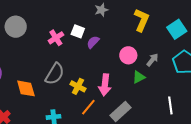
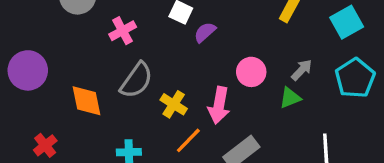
pink cross: (56, 38) -> (123, 31), moved
pink circle: (128, 55) -> (251, 72), moved
green triangle: (139, 77) -> (290, 98), moved

